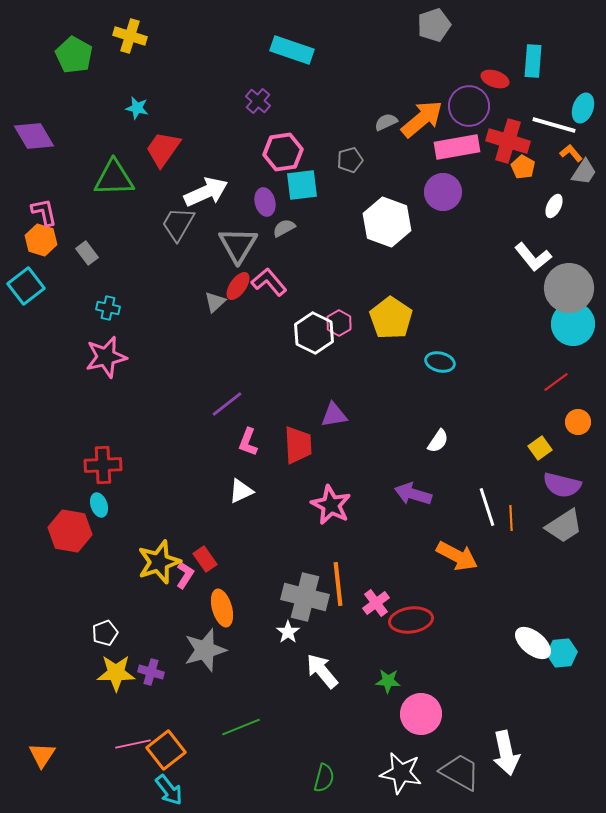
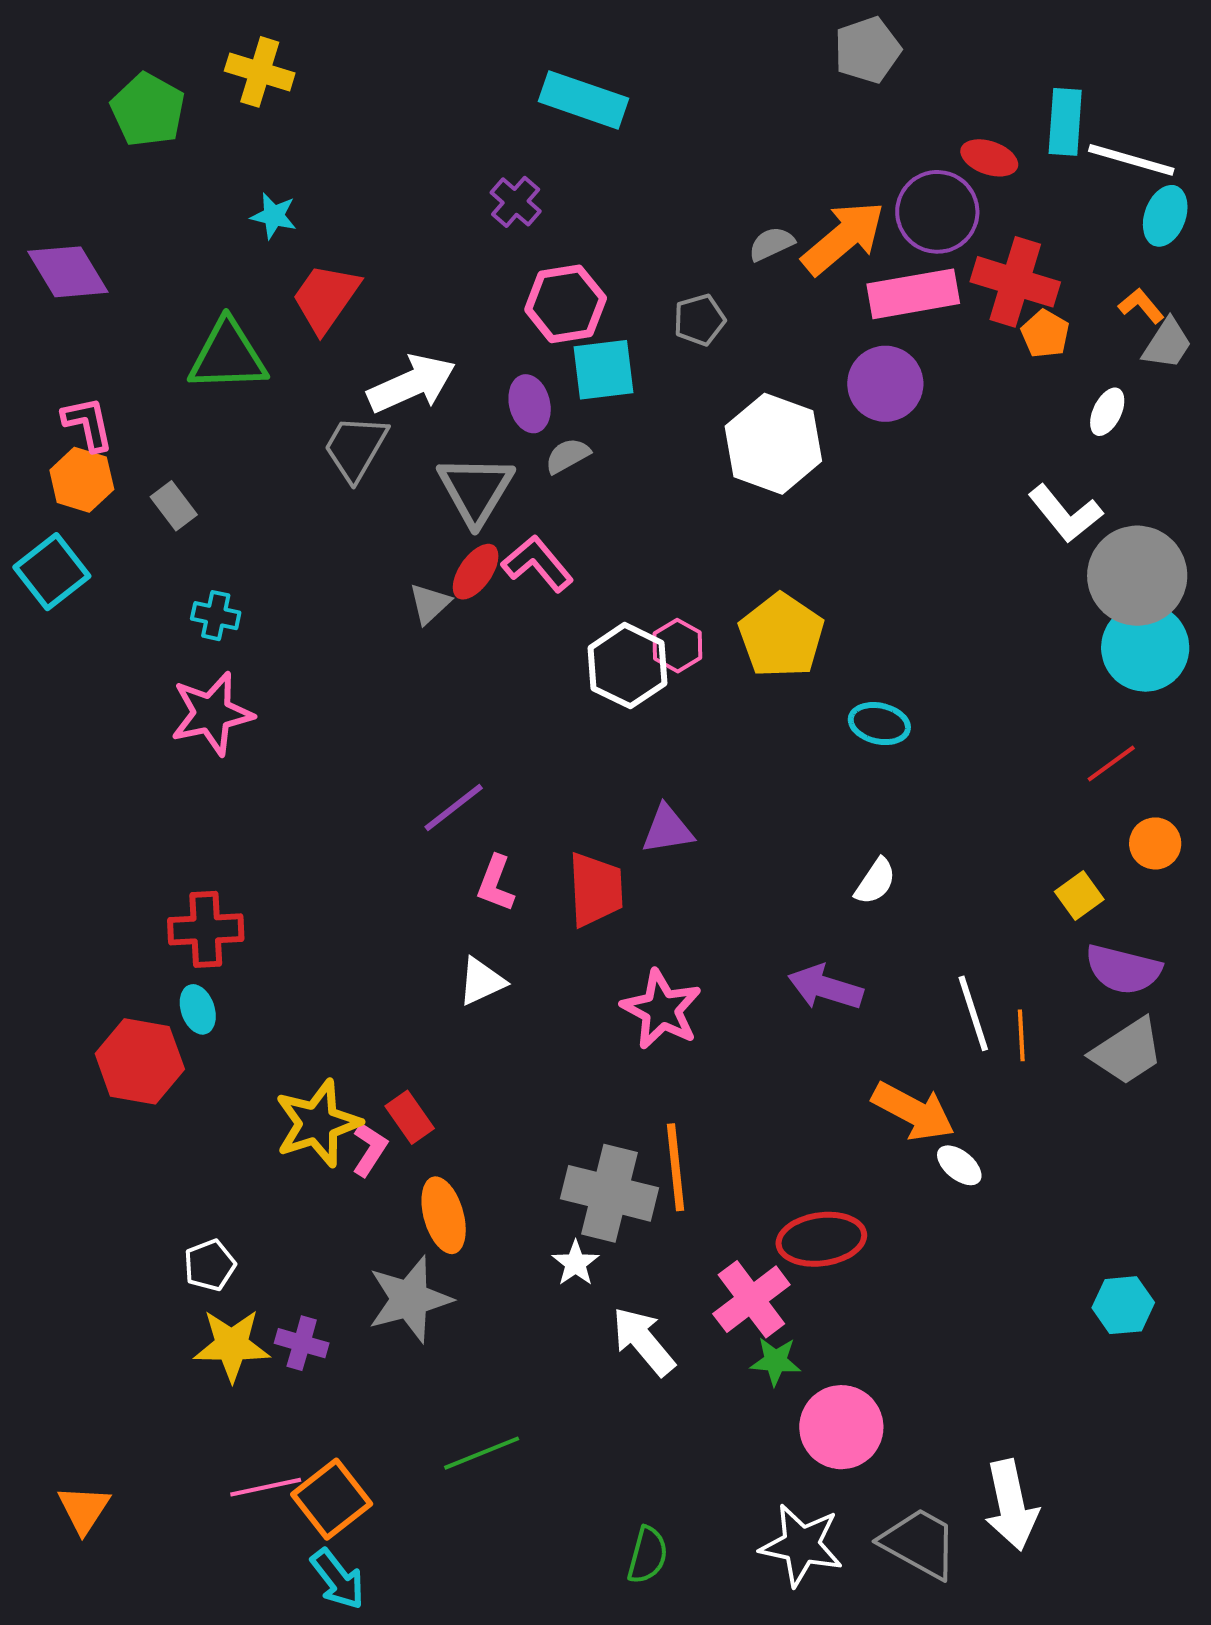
white line: (554, 125) -> (1131, 160), moved
pink cross: (376, 603) -> (751, 1299), moved, size x1.4
white ellipse: (533, 643) -> (959, 1165), moved, size x0.6

